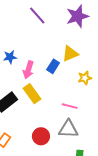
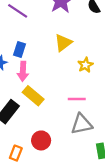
blue rectangle: (53, 66) -> (20, 50), moved
red circle: (41, 136) -> (41, 140), moved

